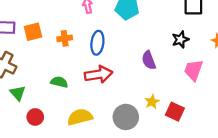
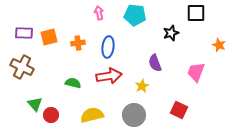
black star: (180, 39) -> (171, 33), moved
green triangle: (18, 93) -> (35, 104), moved
yellow star: (152, 102) -> (142, 86), moved

